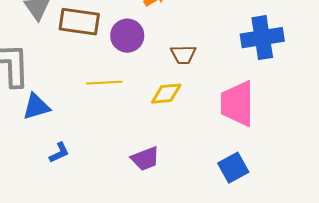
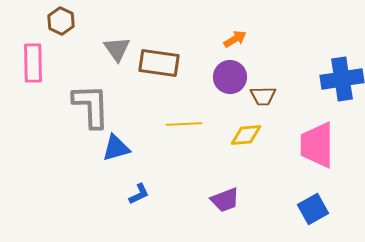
purple circle: (127, 36) -> (230, 77), moved

